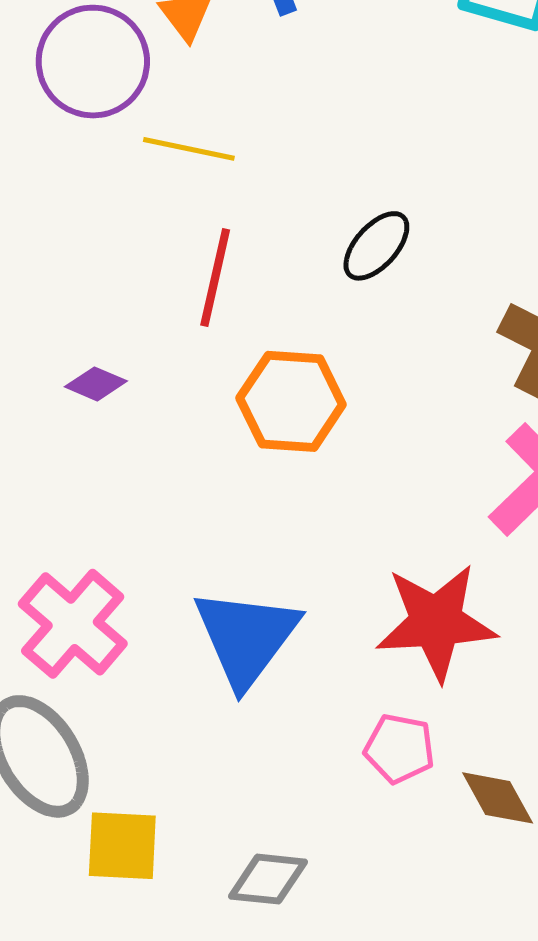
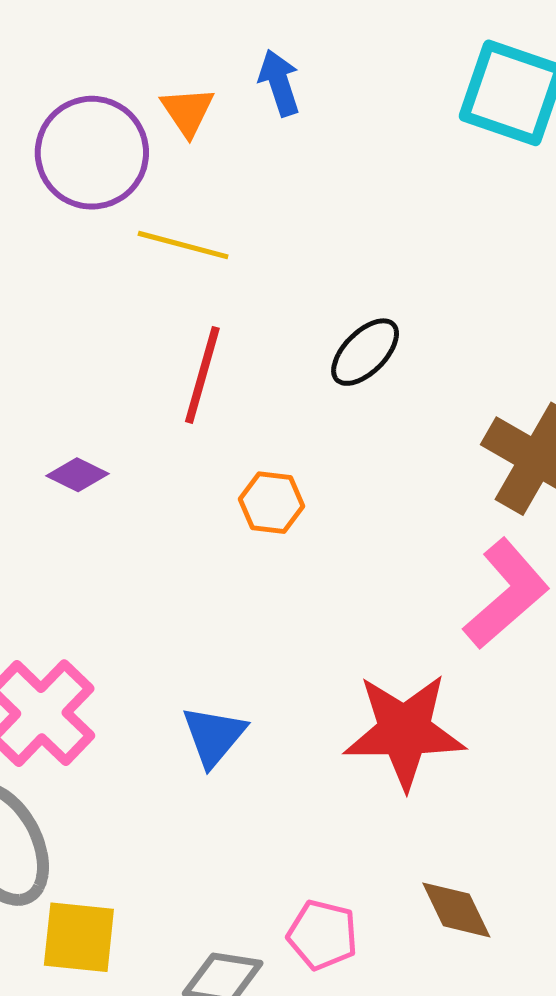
orange hexagon: (291, 401) -> (271, 503), size x0.6
blue triangle: (246, 637) -> (214, 736), size x0.6
pink pentagon: (399, 749) -> (323, 935), moved

